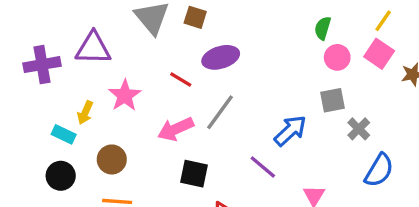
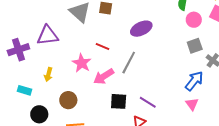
purple ellipse: (221, 57) -> (141, 29), moved
pink star: (125, 95) -> (82, 63), moved
blue arrow: (290, 131) -> (194, 81), moved
cyan rectangle: (64, 134) -> (24, 90), moved
purple line: (263, 167) -> (148, 102), moved

